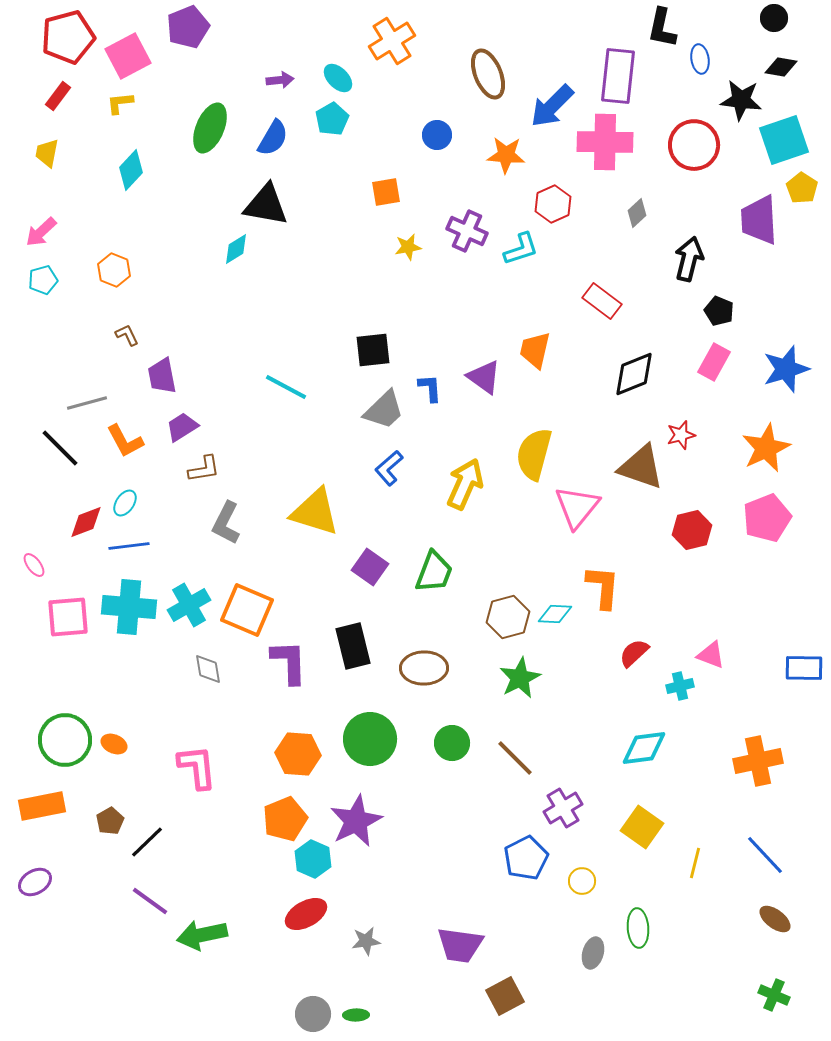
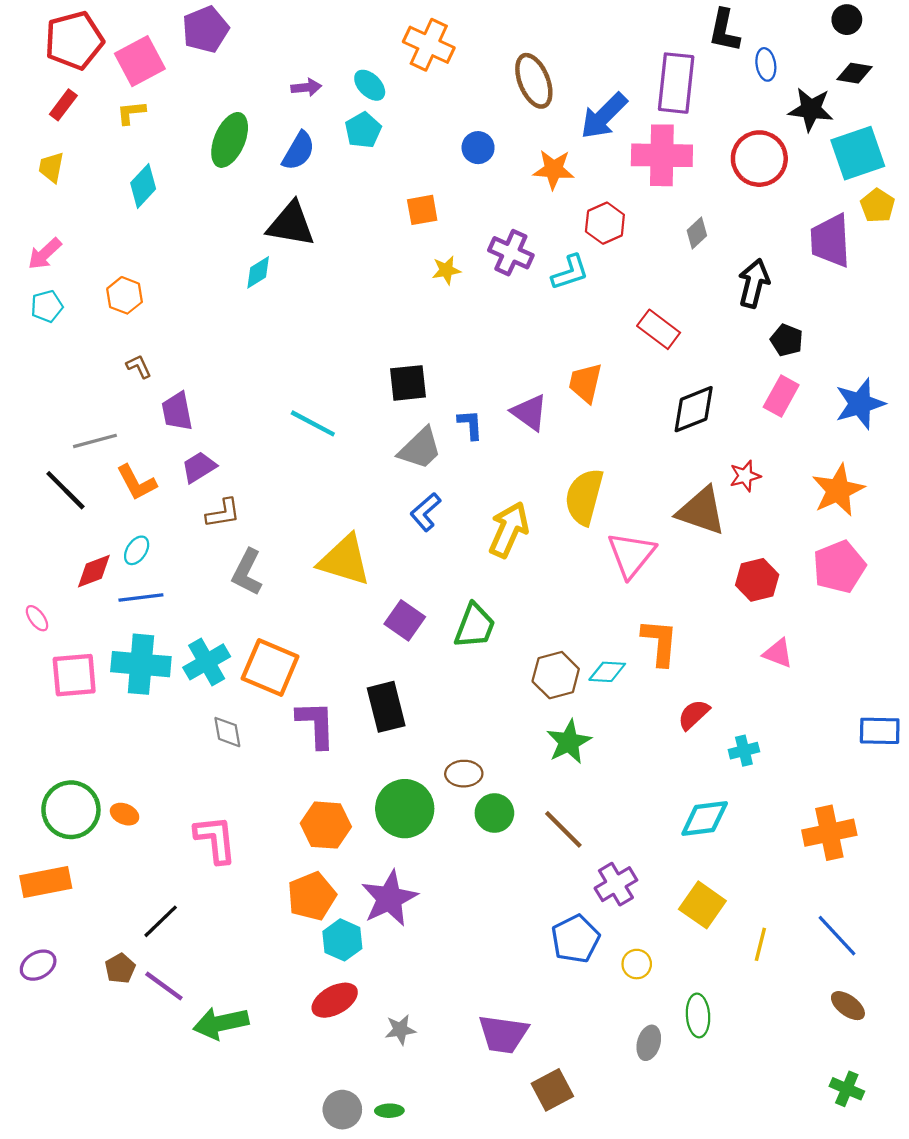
orange cross: (392, 41) -> (429, 45), turned -33
pink triangle: (711, 655) -> (778, 653), moved
brown ellipse: (424, 668) -> (464, 774), moved, size x0.7
brown pentagon: (110, 821) -> (120, 968), moved

